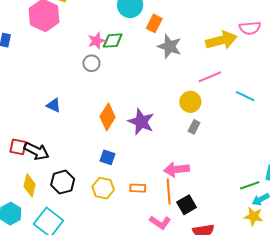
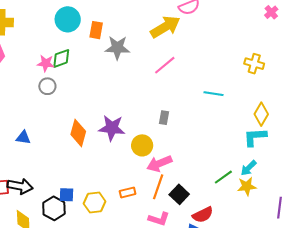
pink star: (96, 41) -> (46, 63), turned -30
cyan line: (245, 96) -> (213, 94), moved
yellow circle: (190, 102) -> (142, 145), moved
blue square: (108, 157) -> (66, 195), moved
green line: (250, 185) -> (223, 177), moved
orange line: (169, 191) -> (158, 187), turned 40

